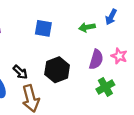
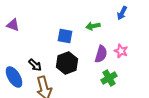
blue arrow: (111, 17) -> (122, 13), moved
blue square: (43, 28) -> (65, 36), moved

